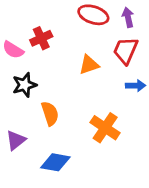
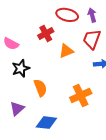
red cross: (41, 38) -> (46, 34), moved
orange cross: (105, 128) -> (81, 96), turned 35

